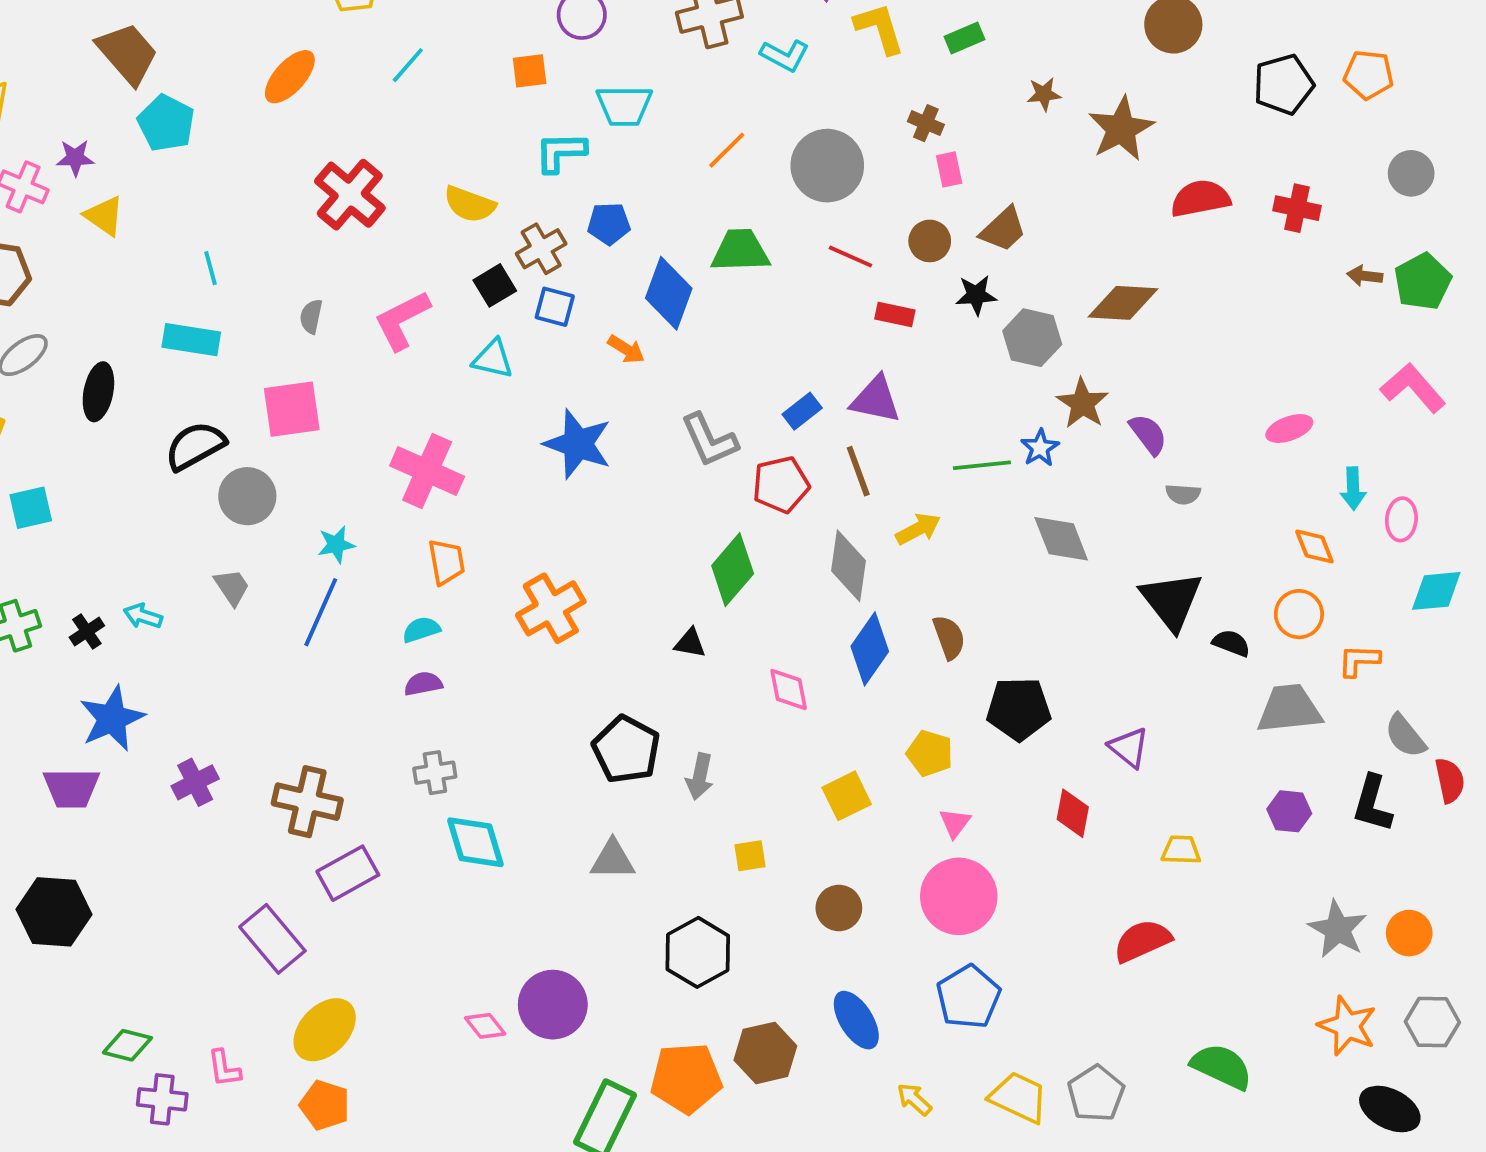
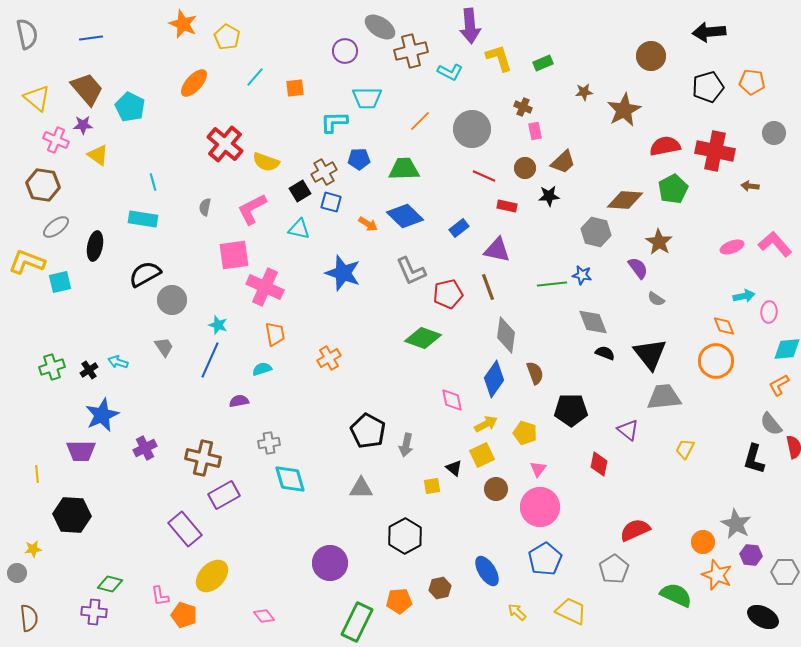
brown trapezoid: (127, 53) -> (87, 89), moved
orange square: (530, 71) -> (295, 88), moved
yellow semicircle: (470, 204) -> (266, 162), moved
red cross: (1297, 208) -> (715, 151), size x1.6
green trapezoid: (740, 251) -> (404, 169), moved
green pentagon: (1423, 282) -> (673, 189), moved
blue diamond: (669, 293) -> (405, 216), moved, turned -66
gray hexagon: (1032, 338) -> (596, 232), moved
brown star: (1082, 403) -> (659, 242), moved
pink square: (292, 409) -> (234, 255), moved
blue rectangle: (802, 411) -> (459, 228), moved
pink ellipse: (1289, 429) -> (732, 247), moved
blue star: (1040, 448) -> (582, 275), turned -30
cyan arrow: (1353, 488) -> (744, 296), turned -100
gray semicircle: (1183, 494) -> (656, 299), turned 30
cyan square: (31, 508) -> (60, 282), moved
yellow arrow: (918, 529) -> (486, 424), moved
cyan star: (336, 545) -> (218, 325), turned 30
gray diamond: (849, 566) -> (506, 335), moved
green diamond: (733, 570) -> (423, 338), turned 69
orange cross: (551, 608) -> (329, 358), size x0.7
orange circle: (1299, 614) -> (716, 361), size x1.4
black triangle: (690, 643) -> (454, 468), moved, turned 30
black semicircle: (1231, 643) -> (605, 353), moved
orange L-shape: (1359, 661) -> (779, 385), moved, turned -30
purple semicircle: (423, 684) -> (239, 401), moved
gray trapezoid: (1289, 709) -> (664, 397), moved
purple hexagon: (1289, 811) -> (751, 555), moved
yellow trapezoid: (1181, 850) -> (685, 449), moved, turned -65
brown circle: (839, 908) -> (496, 489), moved
orange circle: (1409, 933) -> (703, 542), moved
pink diamond: (485, 1026) -> (264, 616), moved
orange star: (1347, 1026) -> (717, 575), moved
brown hexagon: (765, 1053) -> (440, 588), size x0.7
orange pentagon: (686, 1078) -> (399, 601), size x0.7
gray pentagon: (1096, 1094) -> (614, 569), moved
purple cross: (162, 1099) -> (94, 612), moved
orange pentagon: (325, 1105) -> (184, 615), moved

